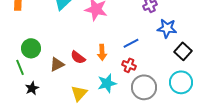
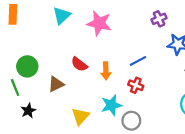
red semicircle: (78, 57) -> (79, 64), moved
gray circle: (144, 87) -> (131, 121), moved, size x0.7

